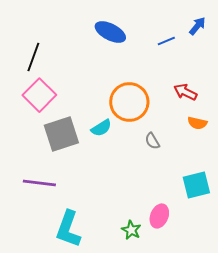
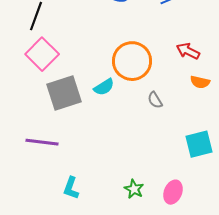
pink ellipse: (159, 216) -> (173, 192), moved
cyan L-shape: (68, 229) -> (71, 188), size x0.6

